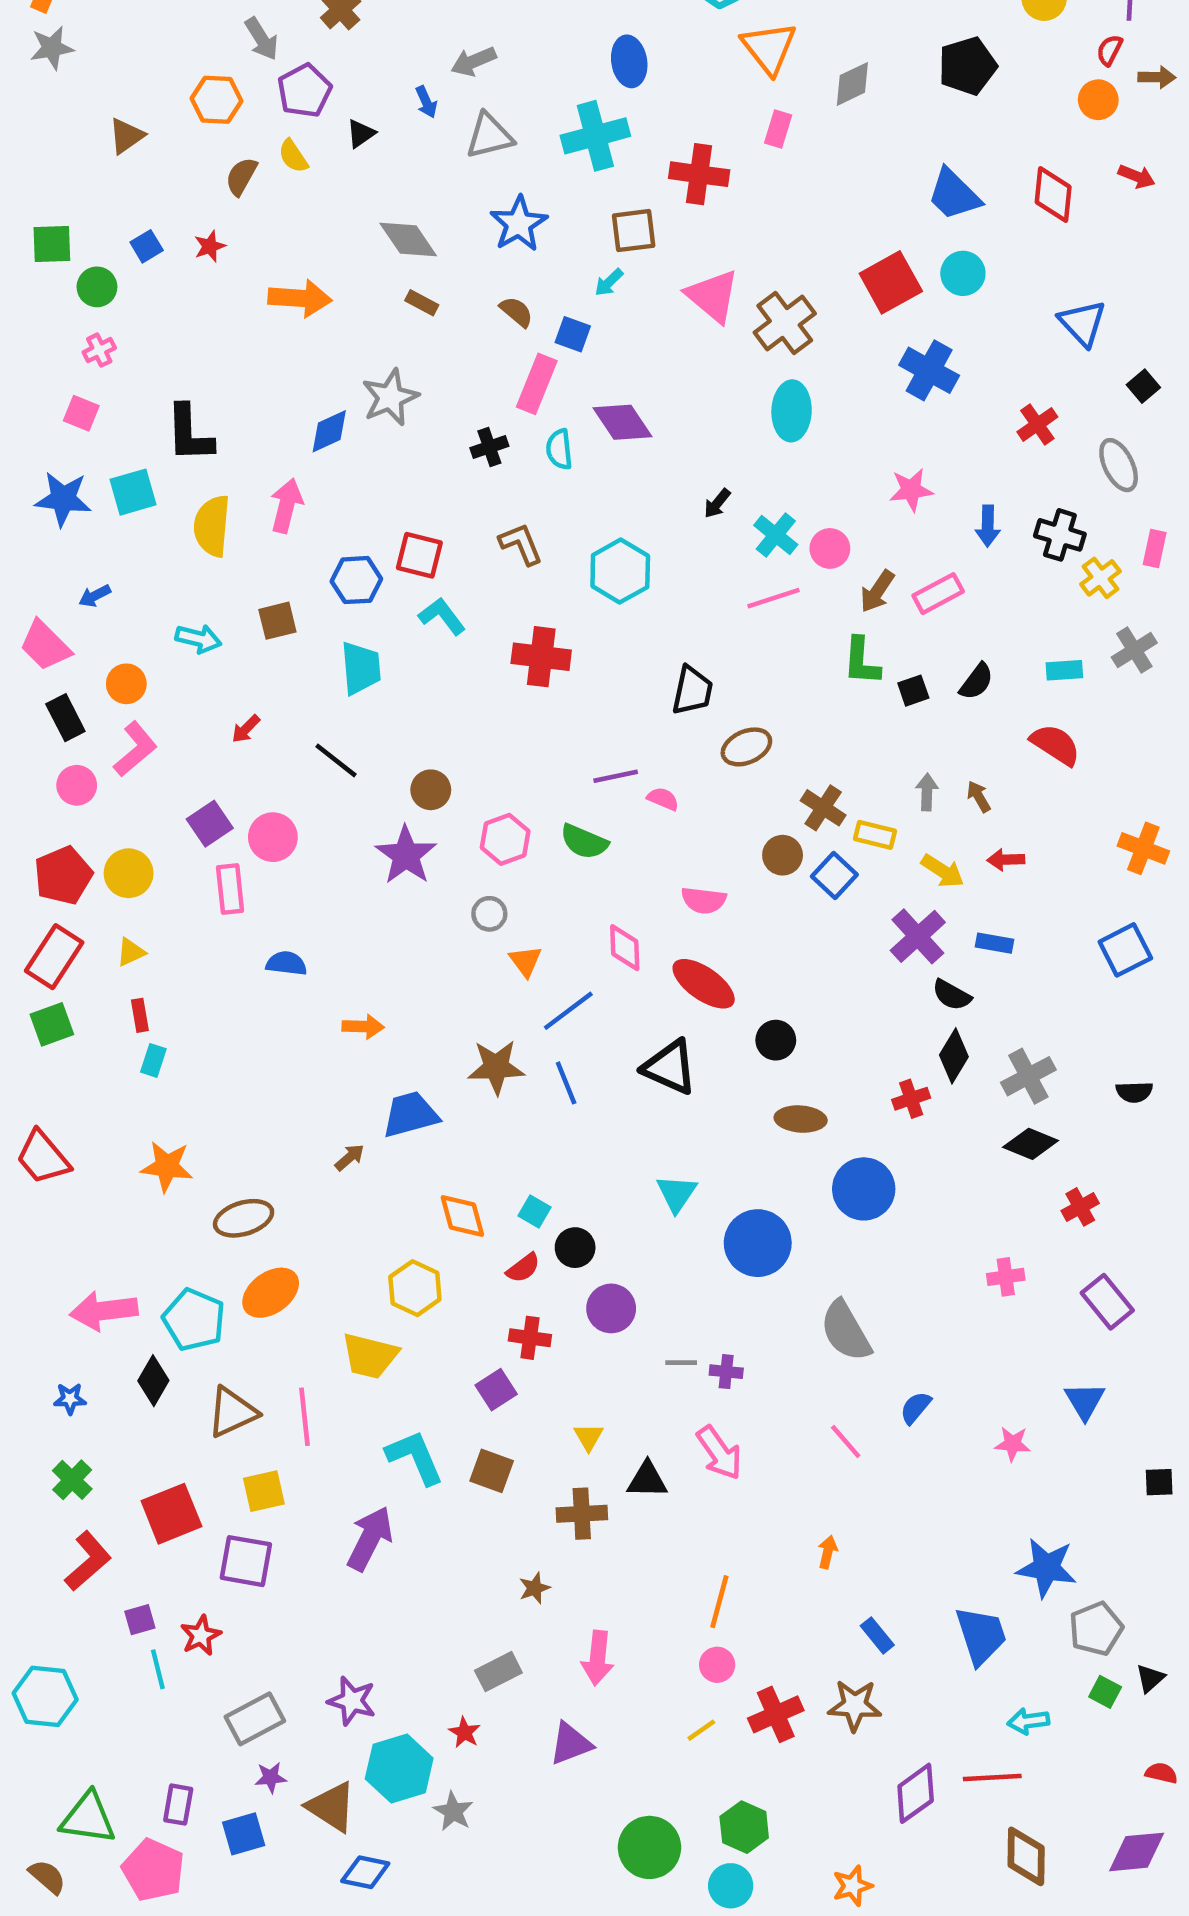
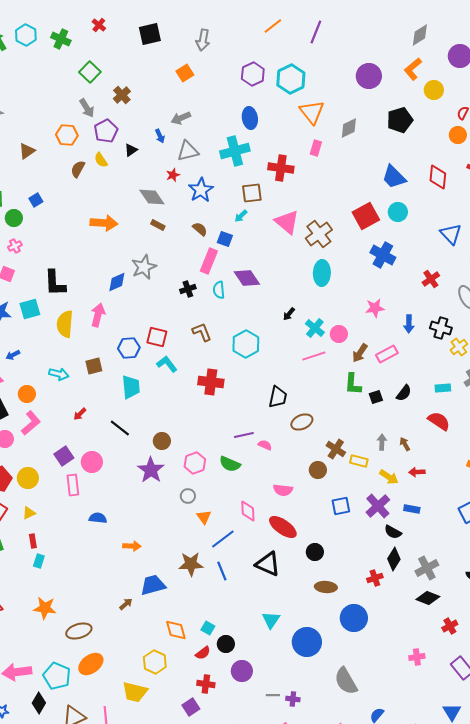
red star: (210, 246) -> (173, 175), moved
blue square: (834, 875) -> (341, 506), moved, turned 36

